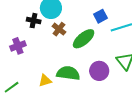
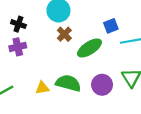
black cross: (34, 21) -> (18, 24), moved

